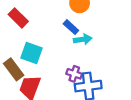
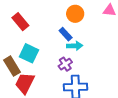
purple cross: (74, 74) -> (65, 64), moved, turned 32

